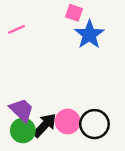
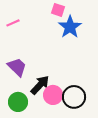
purple trapezoid: (22, 110) -> (17, 67), moved
black arrow: (45, 125) -> (40, 85), moved

